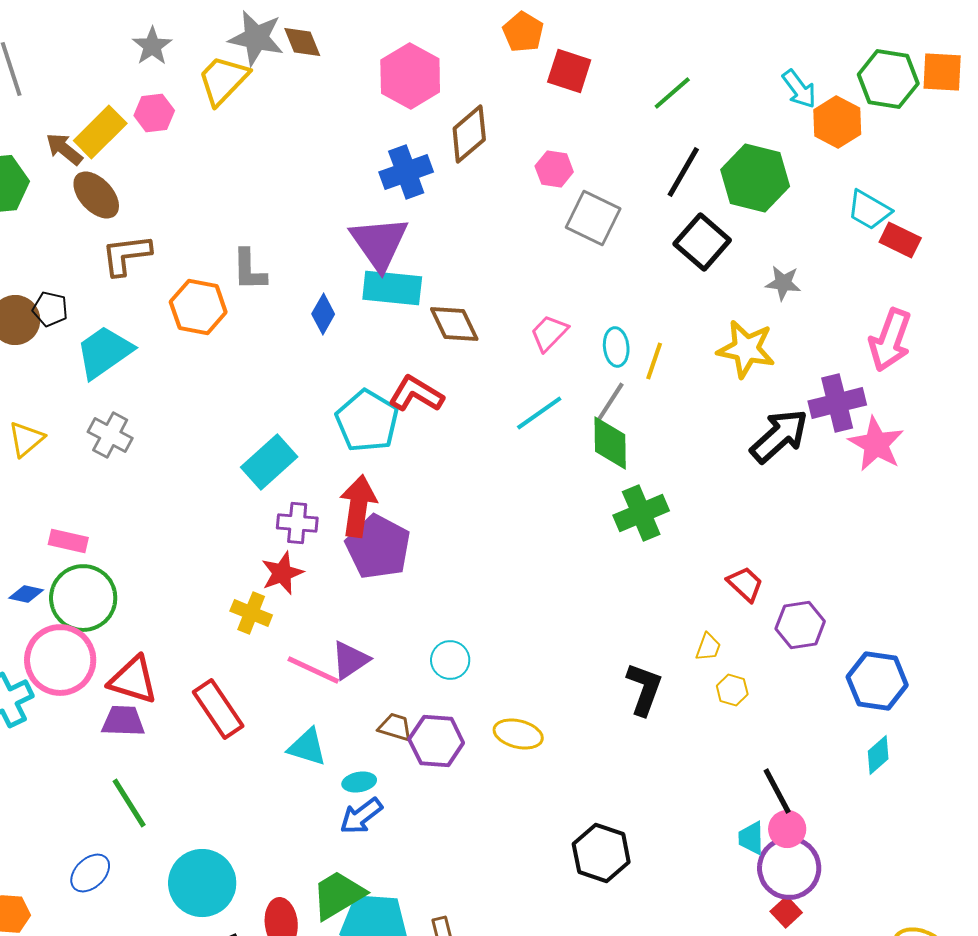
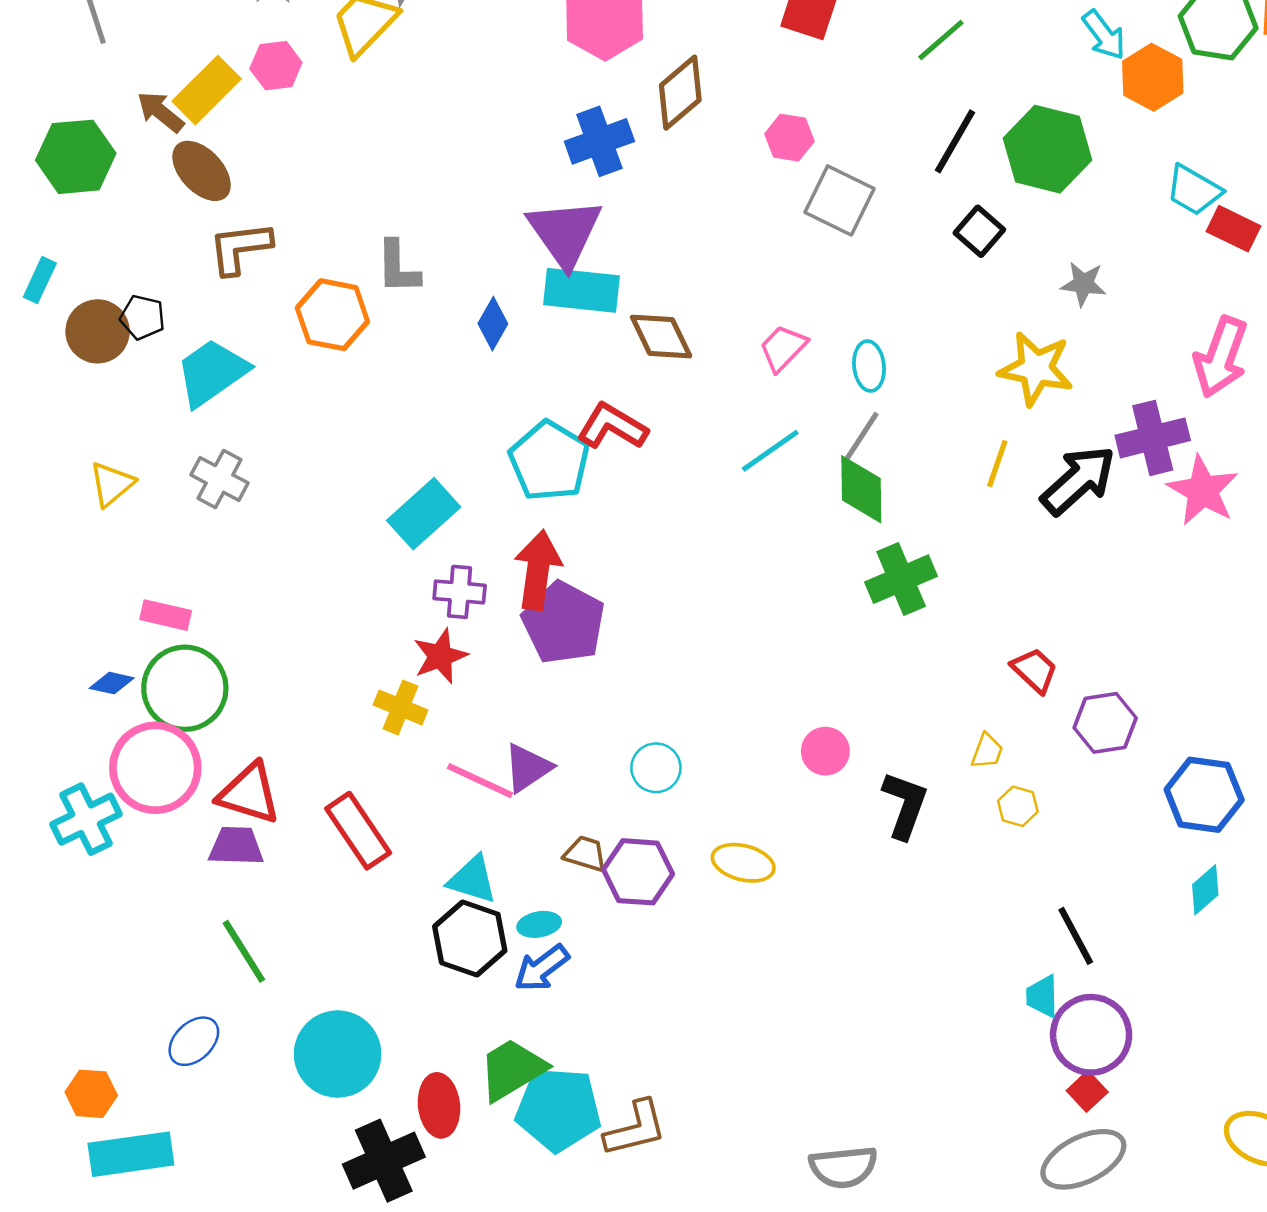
black square: (702, 242) -> (979, 231), size x0.7
yellow line: (654, 361) -> (997, 464), moved
pink circle: (787, 829) -> (825, 751), moved
black hexagon: (601, 853) -> (470, 939), moved

